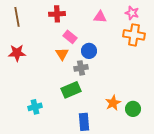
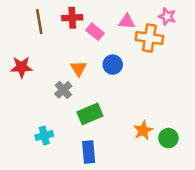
brown line: (17, 17) -> (39, 22), moved
orange cross: (134, 35) -> (149, 38), moved
pink rectangle: (70, 37) -> (95, 32), moved
gray cross: (81, 68) -> (63, 90), moved, turned -32
blue rectangle: (84, 122) -> (89, 152), moved

